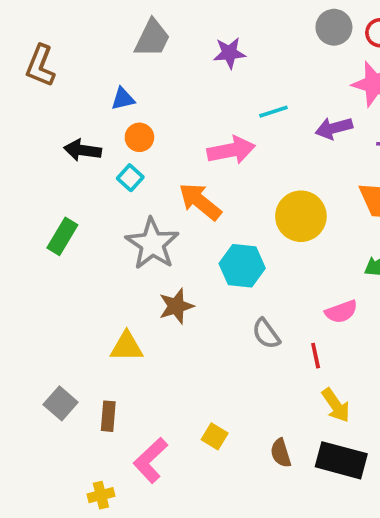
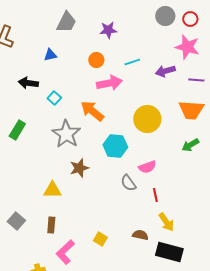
orange circle: (139, 137) -> (96, 60), moved
pink semicircle: (341, 312) -> (147, 167), moved
brown rectangle: (108, 416) -> (51, 225), moved
brown semicircle: (281, 453) -> (140, 235), moved, turned 119

